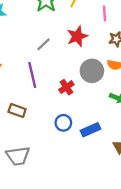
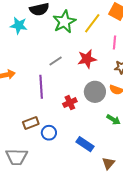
brown rectangle: (17, 111) -> (31, 123), moved, turned -49
blue circle: (63, 123) -> (49, 133), moved
blue rectangle: (90, 130) -> (85, 144), turned 48

